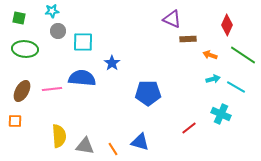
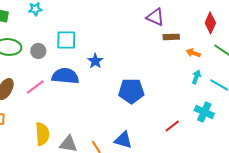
gray circle: (58, 31) -> (38, 51), moved
cyan arrow: (213, 79) -> (196, 77), turned -56
pink line: (52, 89) -> (35, 87), turned -30

